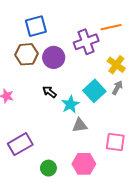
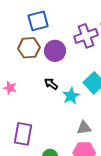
gray triangle: (80, 125) -> (84, 128), moved
purple rectangle: (20, 144) -> (23, 134), turned -50

